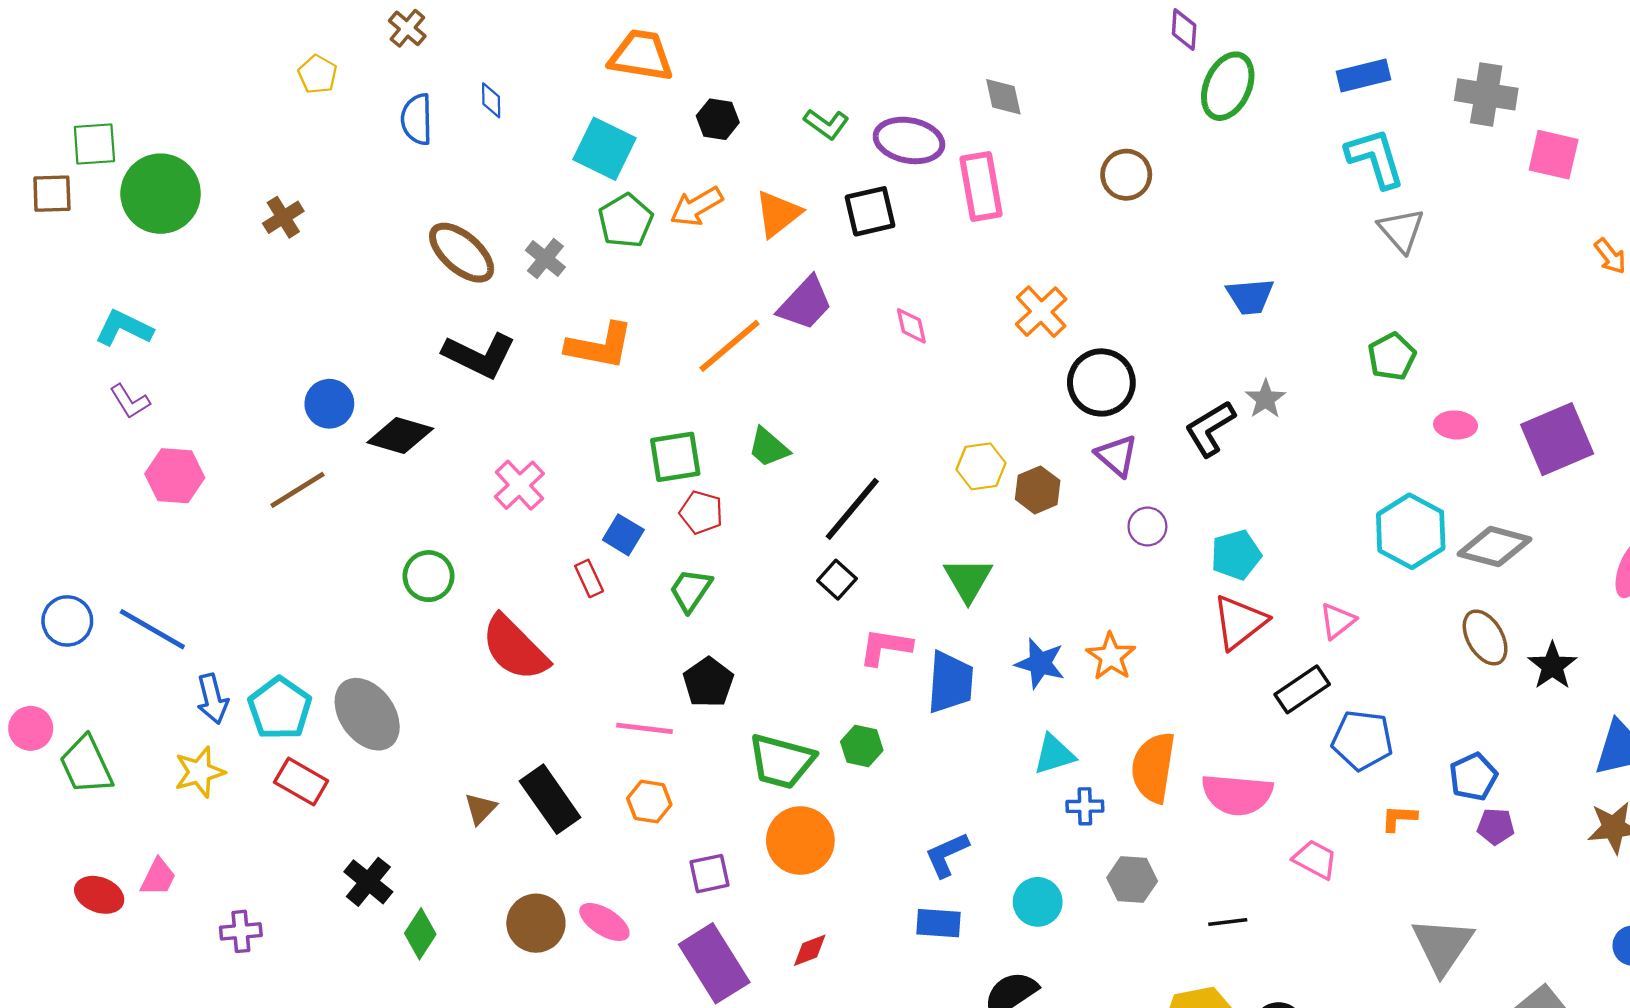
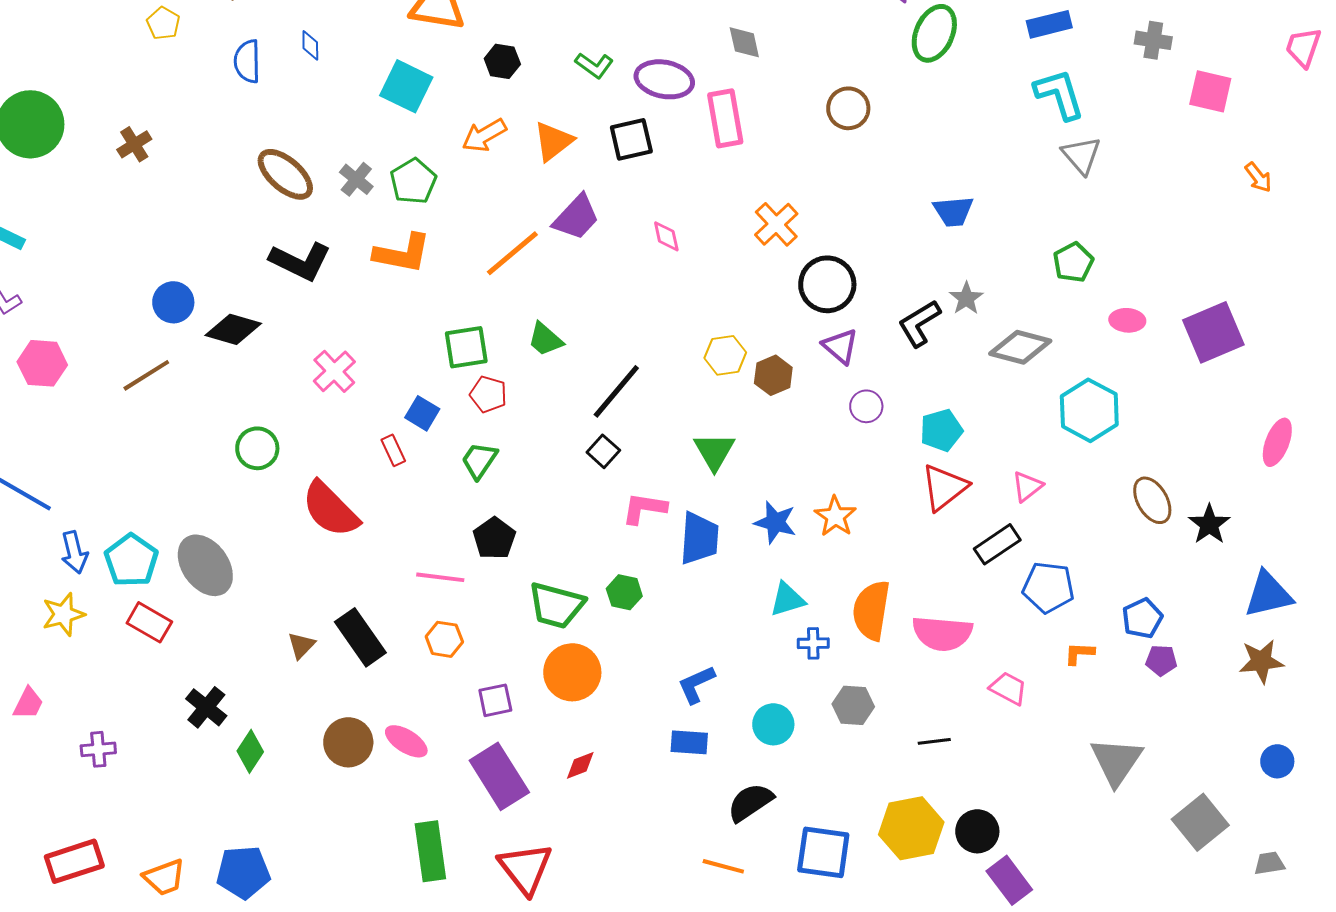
gray cross: (1486, 94) -> (1153, 40), size x0.7
green pentagon: (626, 221) -> (413, 181), moved
gray diamond: (1495, 547) -> (1020, 347), moved

